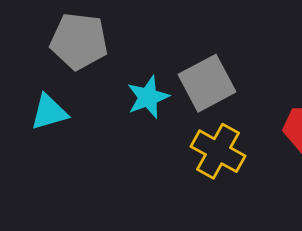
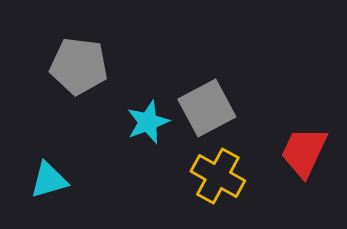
cyan triangle: (49, 112) -> (49, 180), moved

